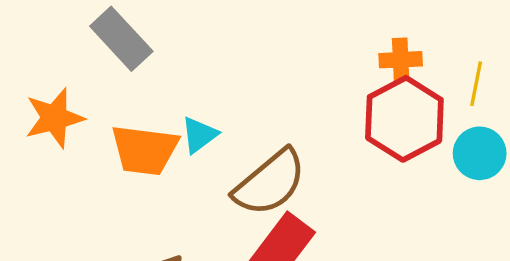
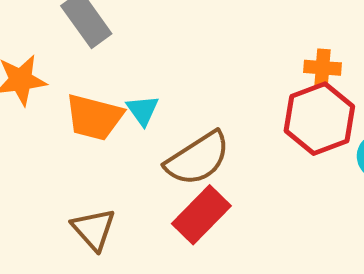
cyan triangle: (199, 135) -> (143, 110), turned -36

